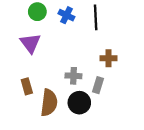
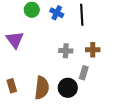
purple triangle: (30, 43) -> (15, 40), moved
gray cross: (73, 76) -> (66, 51), moved
brown rectangle: (27, 86) -> (12, 86), moved

